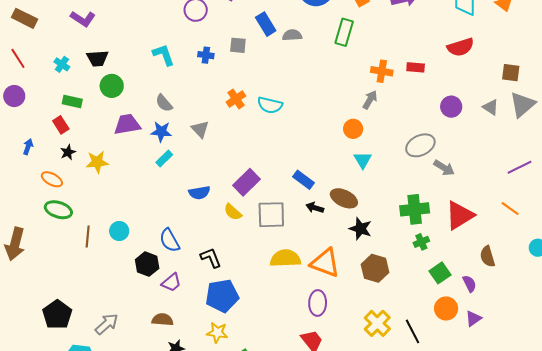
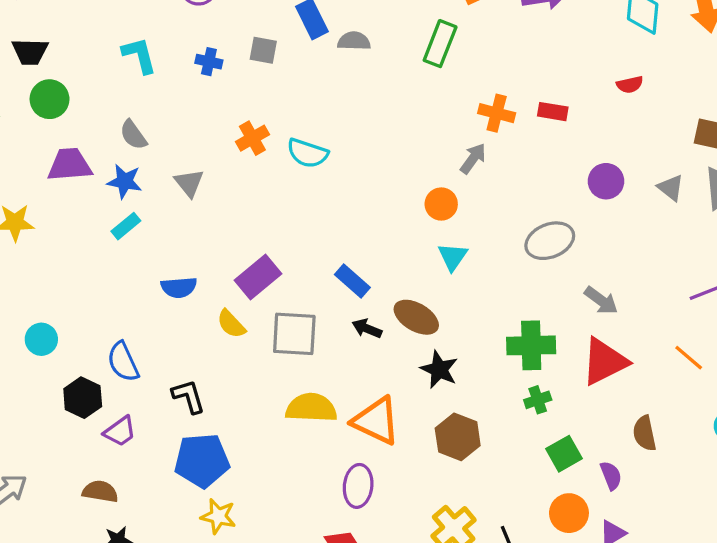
red semicircle: (461, 47) -> (630, 85), size x0.6
gray arrow: (444, 168) -> (601, 300), moved
yellow star: (217, 333) -> (218, 516), moved

